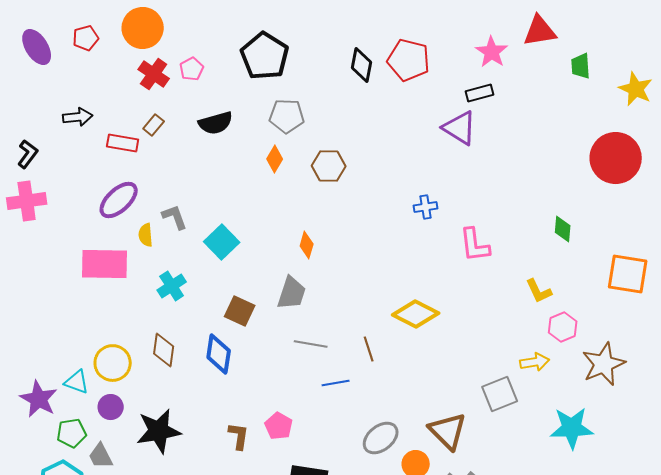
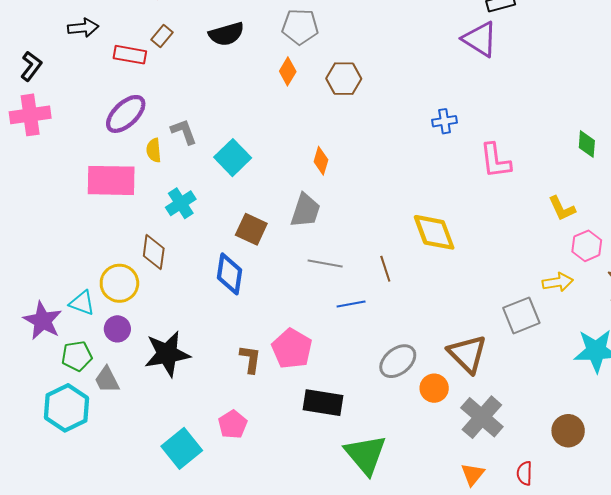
yellow diamond: (416, 314) -> (434, 232), turned 42
brown diamond: (164, 350) -> (154, 252), moved
pink pentagon: (279, 426) -> (292, 349), size x1.4

